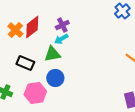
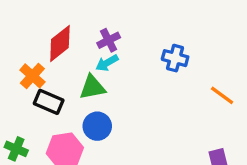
blue cross: (122, 11) -> (175, 58), moved, turned -35
orange cross: (15, 30) -> (32, 76), moved

